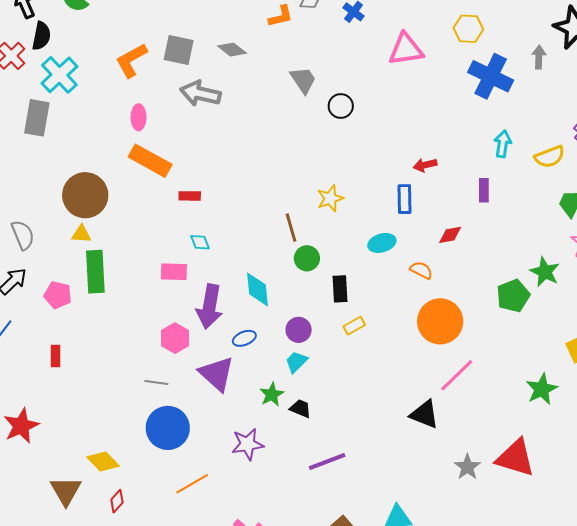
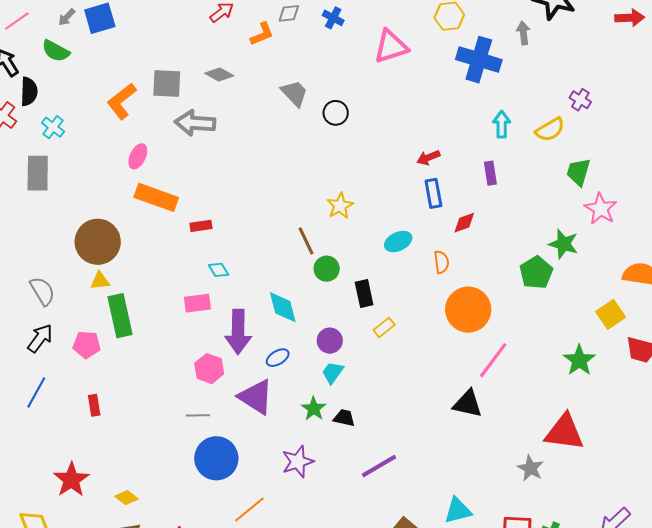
cyan cross: (59, 75) -> (53, 127), size x0.6
pink ellipse: (139, 117) -> (138, 156), turned 35
blue rectangle: (405, 199) -> (433, 193), moved
orange semicircle: (421, 270) -> (441, 262), turned 65
yellow diamond: (103, 461) -> (126, 498), moved, size x0.7
gray star: (467, 467) -> (530, 468), moved

